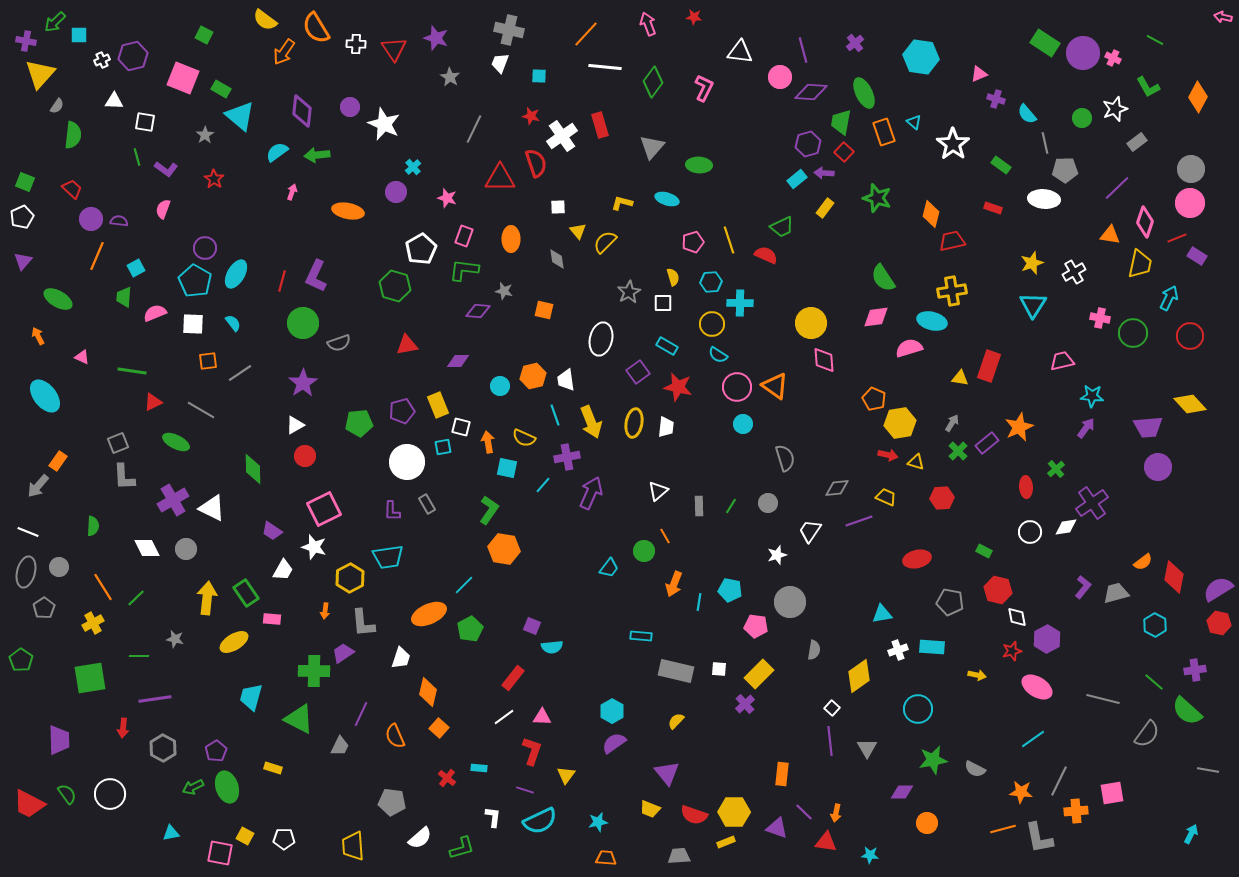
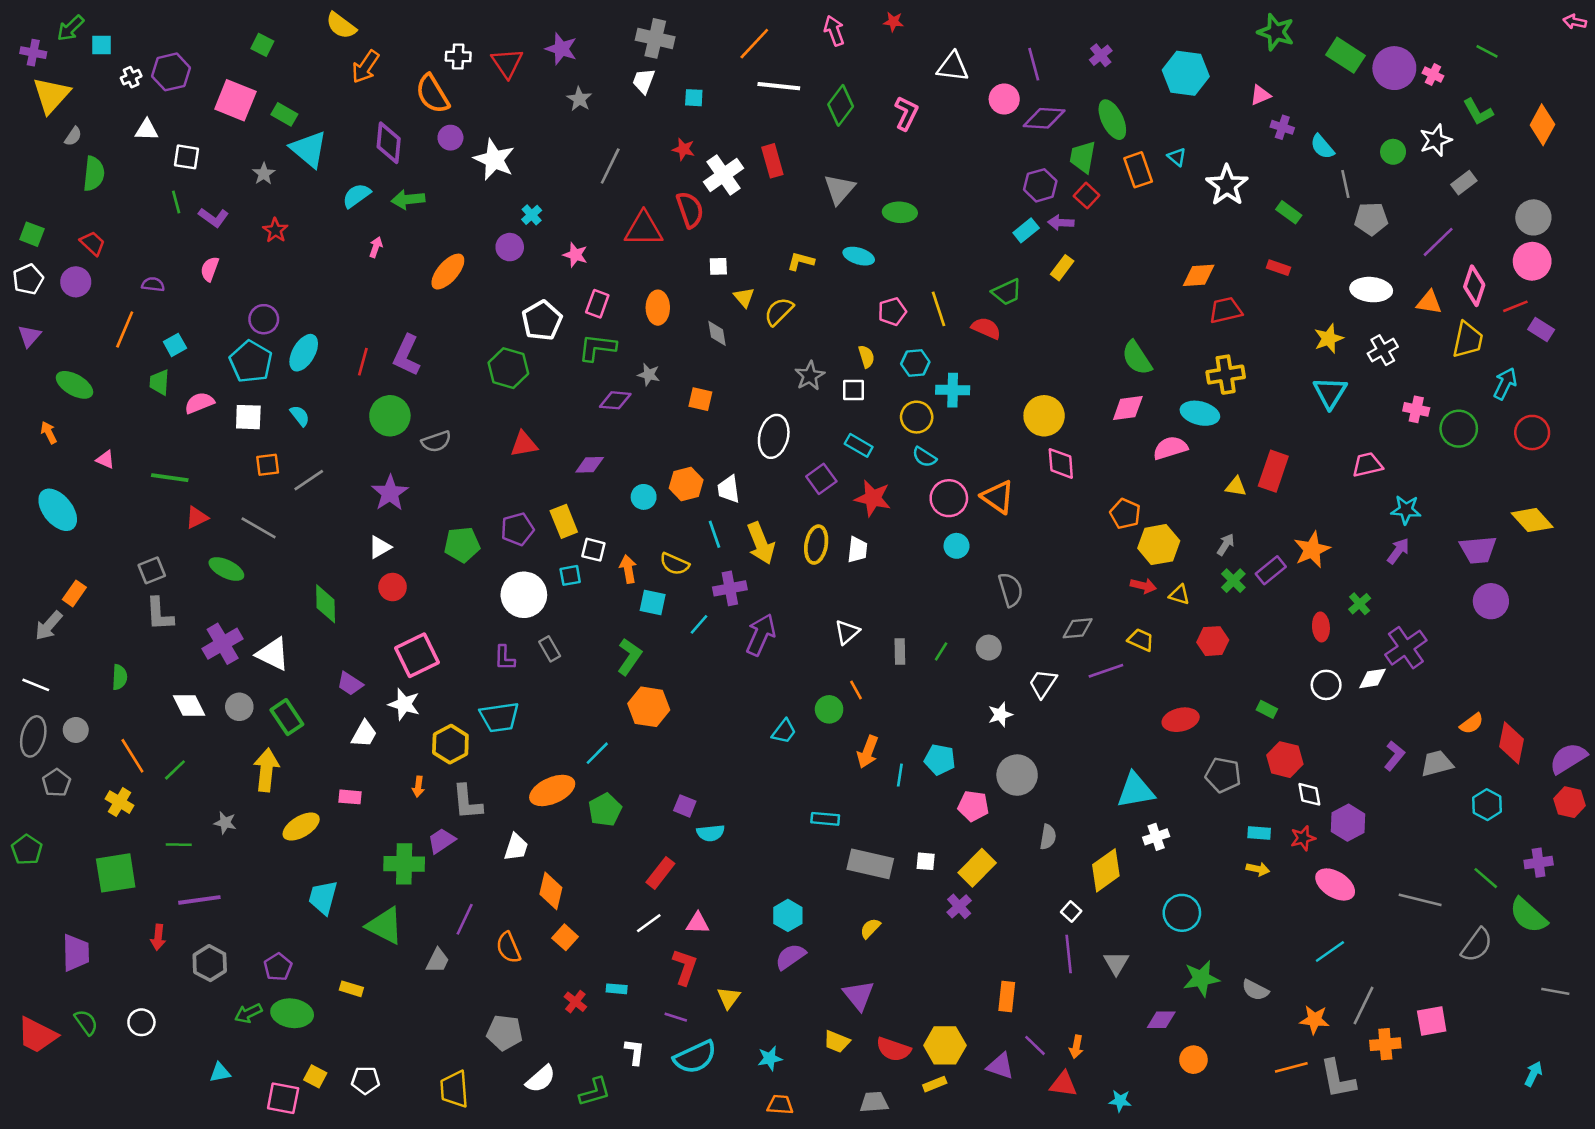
orange semicircle: (316, 28) -> (432, 94), moved
green star: (877, 198) -> (1276, 32), moved
white ellipse: (1044, 199) -> (1371, 290), moved
orange ellipse: (348, 211) -> (448, 272), turned -60
orange diamond: (931, 214) -> (1199, 275), turned 72
purple circle: (91, 219) -> (76, 282), moved
green rectangle: (246, 593) -> (287, 717), moved
cyan triangle: (882, 614) -> (1136, 790), size x1.5
yellow cross: (93, 623) -> (120, 802), turned -30
cyan rectangle: (932, 647) -> (1259, 833), moved, size x0.7
green ellipse: (227, 787) -> (292, 1013), turned -64
white circle: (110, 794) -> (141, 1022), size x0.7

